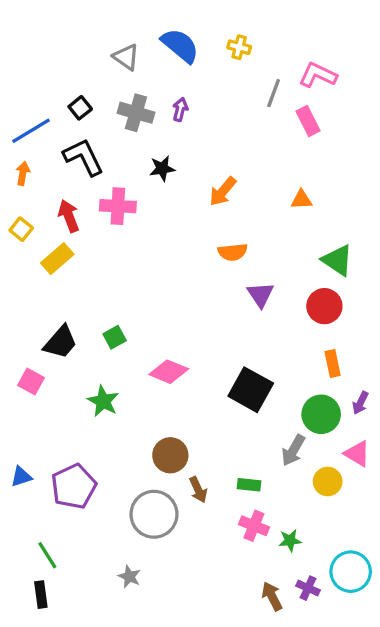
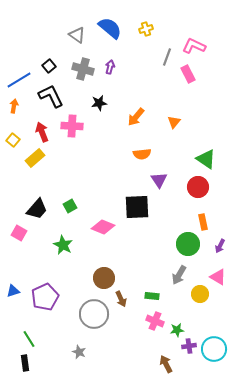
yellow cross: (239, 47) -> (146, 29), turned -32
orange triangle: (301, 200) -> (174, 122), moved, turned -48
black square: (251, 390) -> (137, 207), moved, turned -32
green circle: (321, 414) -> (188, 244), moved
purple cross: (308, 588) -> (189, 346), moved, turned -32

